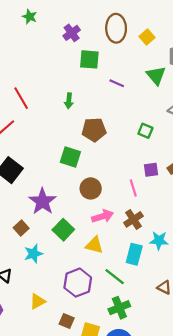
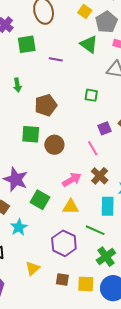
yellow square: (147, 37) -> (85, 11), moved
brown circle: (91, 188) -> (54, 145), moved

